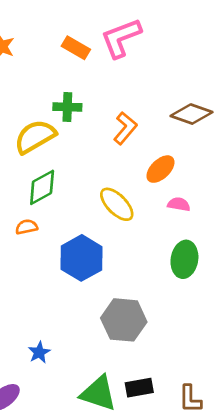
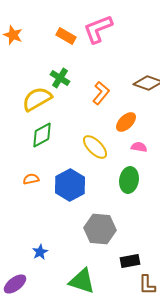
green cross: (67, 107) -> (60, 78), turned 30
orange semicircle: (26, 227) -> (31, 179), moved
green ellipse: (184, 259) -> (129, 180), moved
black rectangle: (139, 388) -> (130, 261), moved

